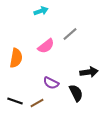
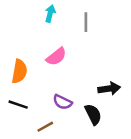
cyan arrow: (41, 11) -> (50, 14), turned -56
gray line: (70, 34) -> (86, 22), moved, turned -49
black line: (15, 101) -> (18, 105), moved

